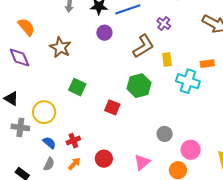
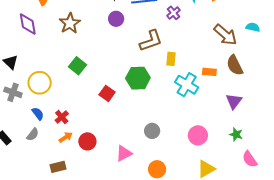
purple cross: (164, 23) -> (174, 13), moved
red cross: (73, 141) -> (62, 117), turned -32
pink circle: (191, 150) -> (198, 135), moved
orange arrow: (74, 164) -> (66, 137), moved

